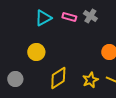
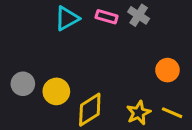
yellow circle: (36, 52) -> (56, 91), moved
gray circle: (15, 79) -> (23, 84), moved

